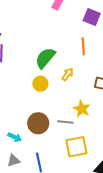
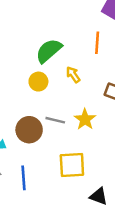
yellow arrow: (67, 74) -> (73, 75), turned -80
gray line: (65, 122) -> (55, 120), moved

